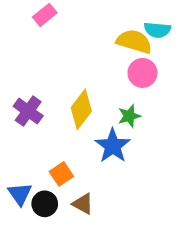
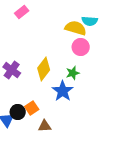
black circle: (45, 204) -> (18, 112), moved
brown triangle: (83, 204) -> (45, 126), turned -32

